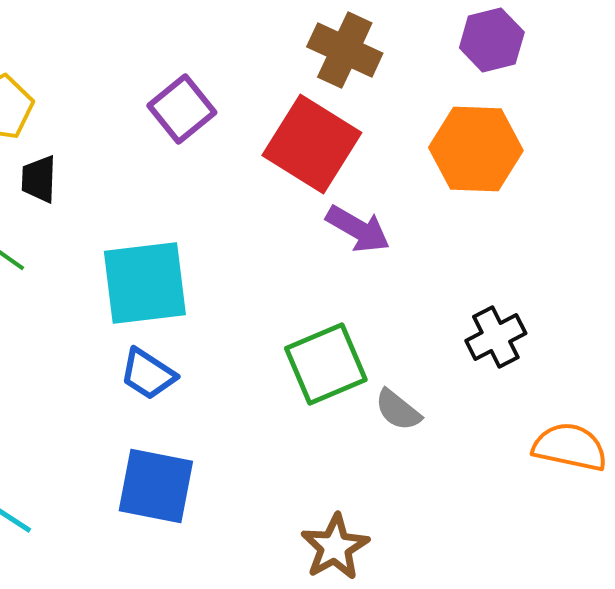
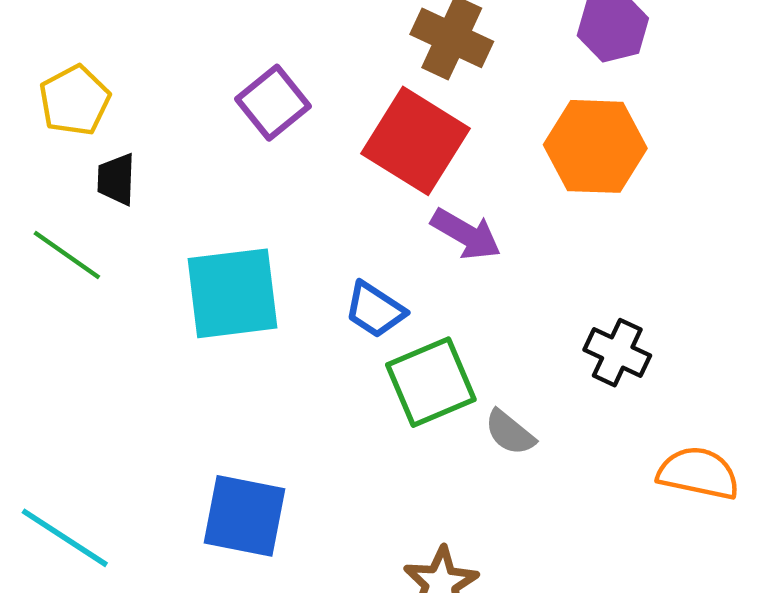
black cross: (496, 337) -> (617, 353), turned -38
blue trapezoid: (148, 374) -> (375, 310), moved

